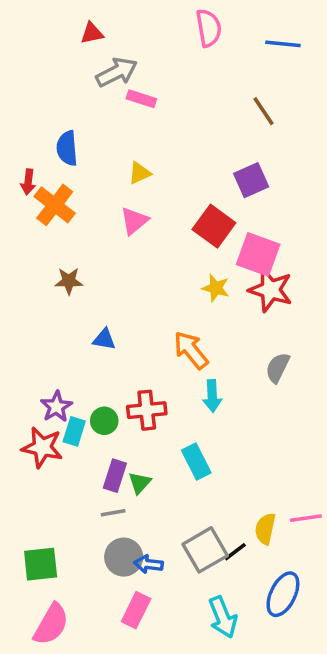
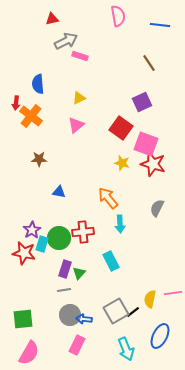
green circle: (104, 421) -> (59, 238), size x1.5

